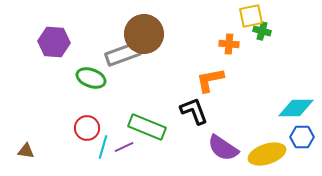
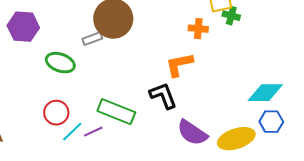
gray rectangle: (123, 54) -> (92, 39), size x0.6
cyan line: (103, 147) -> (72, 132), turned 30

